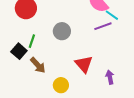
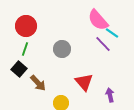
purple line: (103, 26) -> (103, 44), turned 66
green line: (32, 41) -> (25, 49), moved

